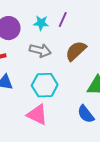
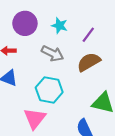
purple line: (63, 20) -> (88, 35), moved
pink triangle: (37, 115) -> (35, 118), turned 30

